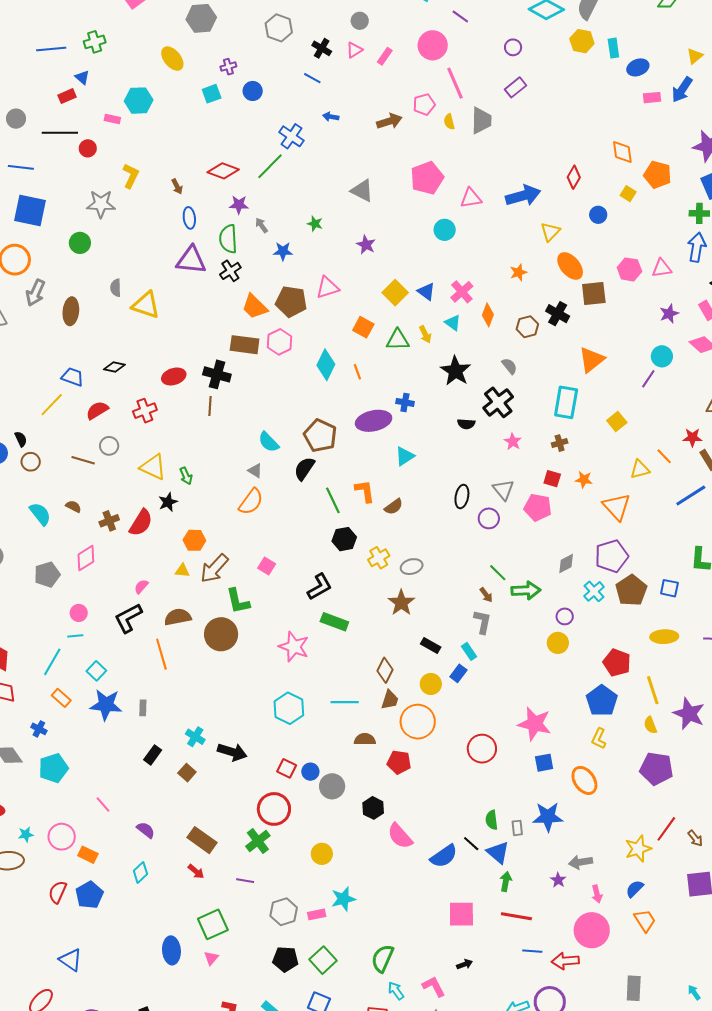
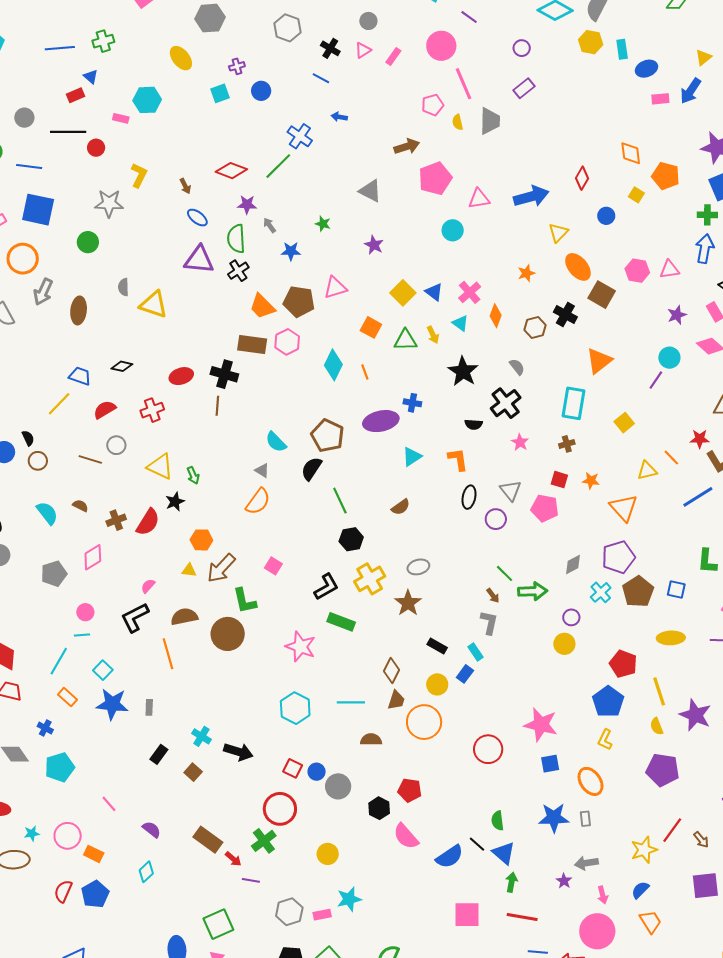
brown arrow: (389, 121) -> (407, 147), moved
blue ellipse: (189, 218) -> (197, 218), turned -45
brown square: (594, 294) -> (602, 295), turned 36
orange L-shape: (365, 491) -> (458, 459), moved
yellow cross: (379, 558) -> (370, 579), moved, size x1.4
red pentagon: (399, 762) -> (410, 790), moved
gray rectangle: (517, 828) -> (585, 819), moved
red arrow: (196, 871) -> (233, 859), moved

